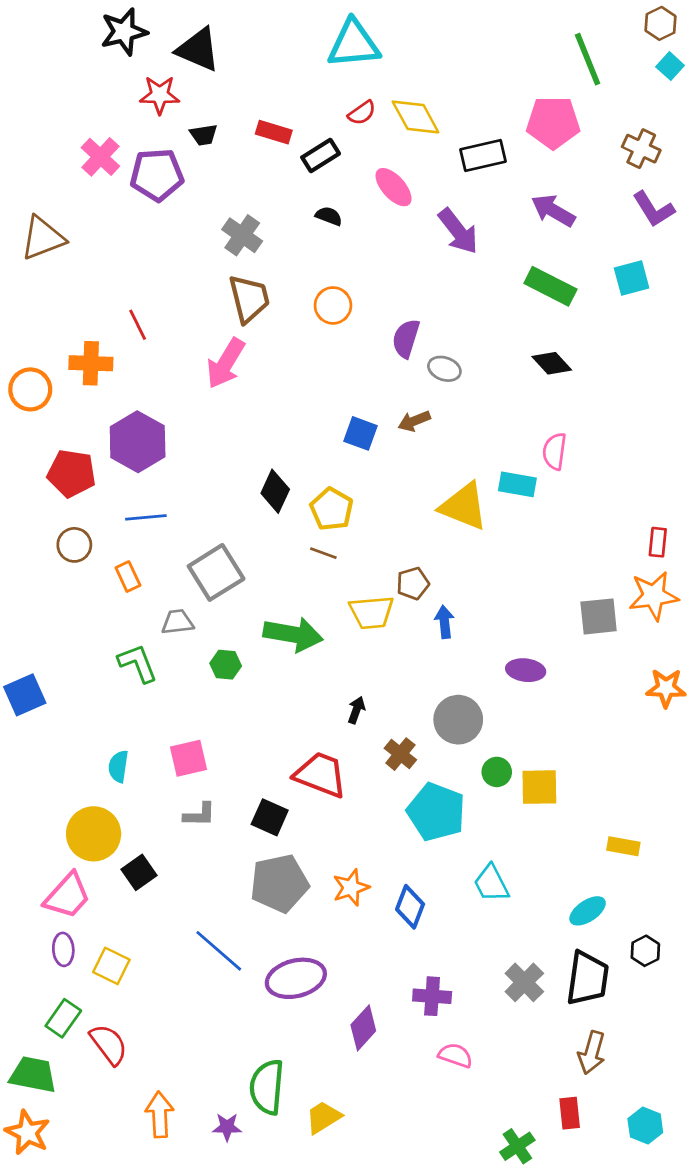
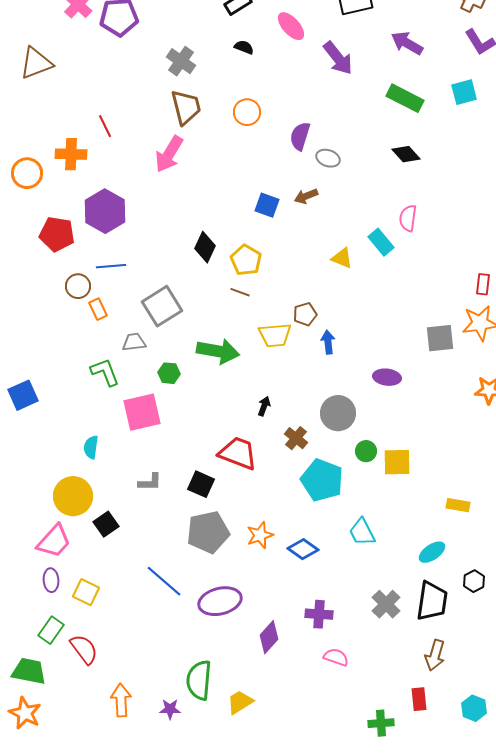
cyan rectangle: (517, 484) -> (381, 242), turned 40
yellow triangle: (464, 506) -> (342, 258), size x0.6
brown circle: (74, 545) -> (78, 286), moved
pink square: (189, 758) -> (142, 412), moved, size x1.4
blue diamond: (410, 907) -> (303, 549), turned -76
green cross: (517, 1146) -> (381, 723), turned 30

